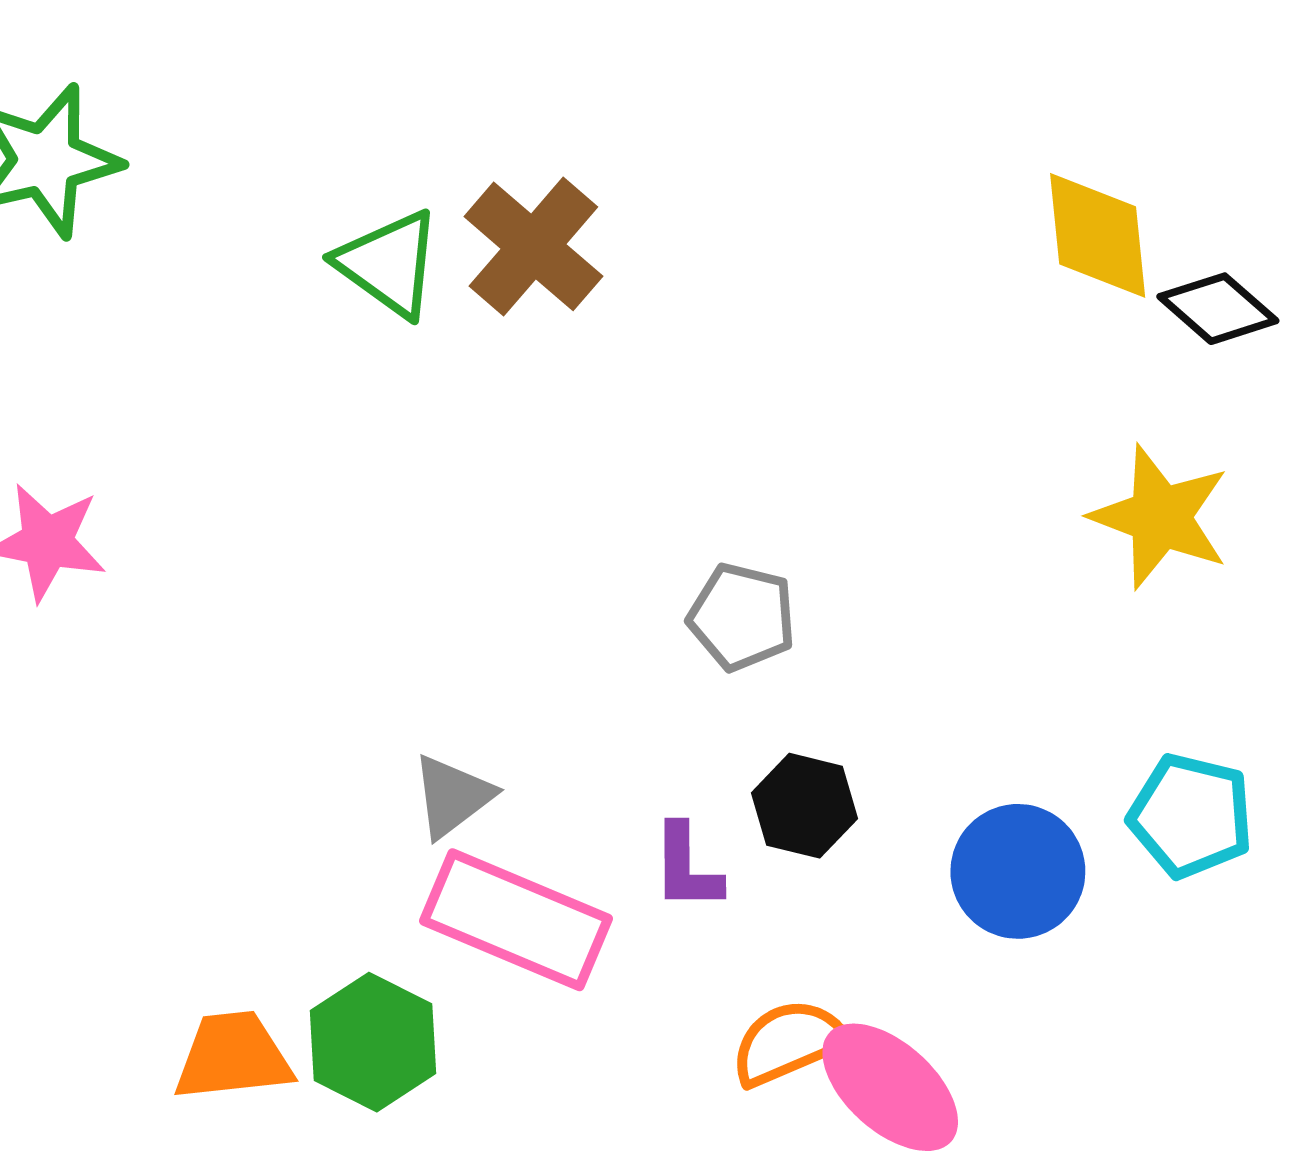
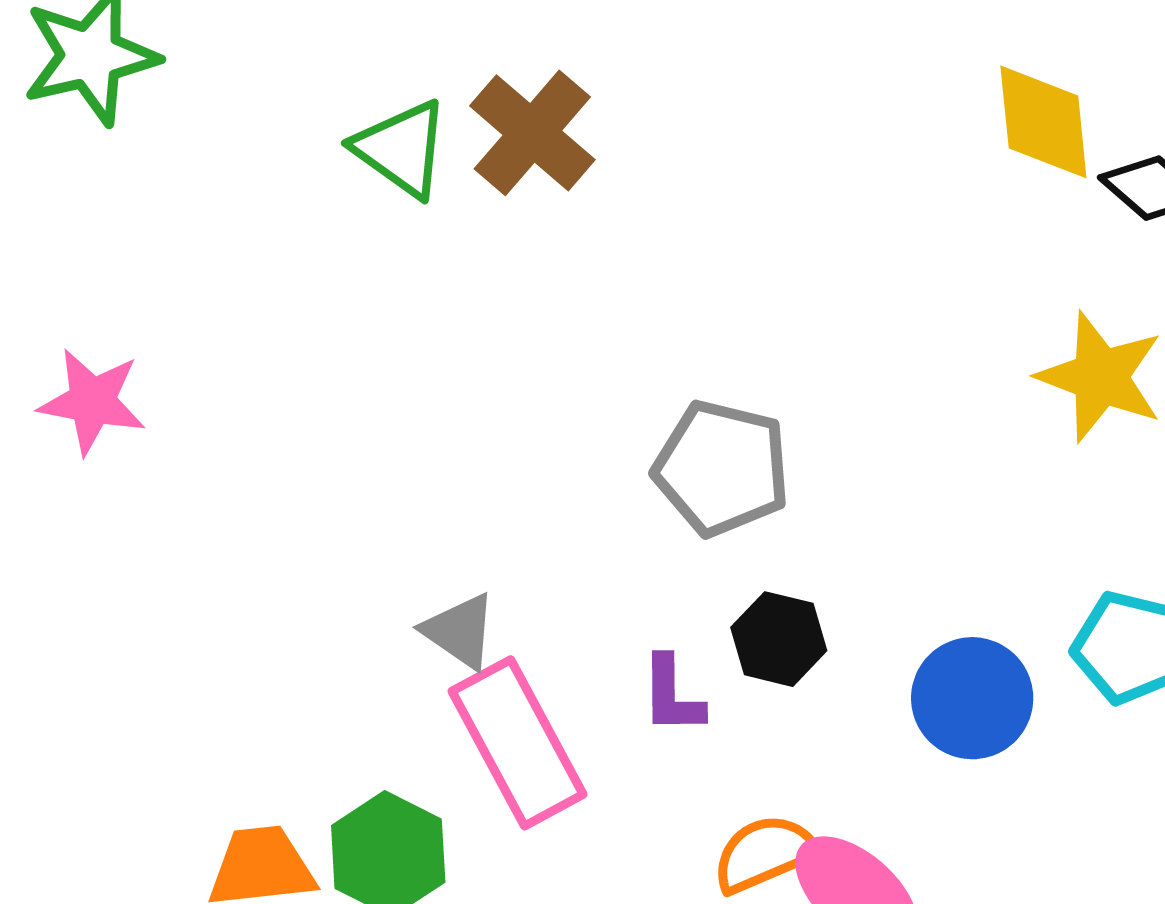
gray pentagon: (742, 617) -> (722, 468), size x1.4
gray triangle: (452, 796) -> (460, 631), turned -48
pink rectangle: (516, 920) -> (518, 743), turned 39

